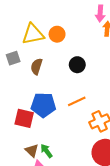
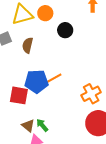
black circle: (77, 65) -> (65, 30), moved
orange line: (77, 101) -> (53, 79), moved

